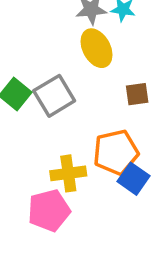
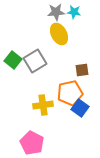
brown square: (137, 94) -> (82, 70), moved
pink pentagon: (49, 210) -> (32, 143), moved, turned -30

